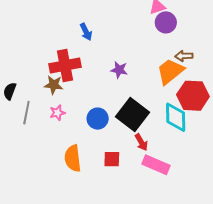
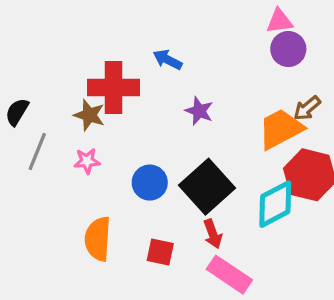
blue arrow: (86, 32) -> (168, 60), moved, turned 132
brown arrow: (184, 56) -> (307, 108), turned -48
cyan diamond: (176, 117) -> (275, 204), turned 52

